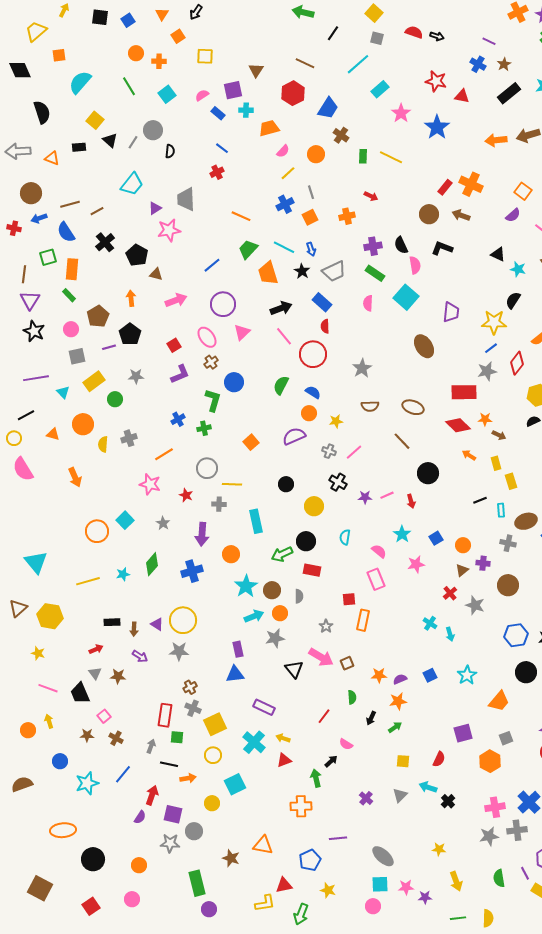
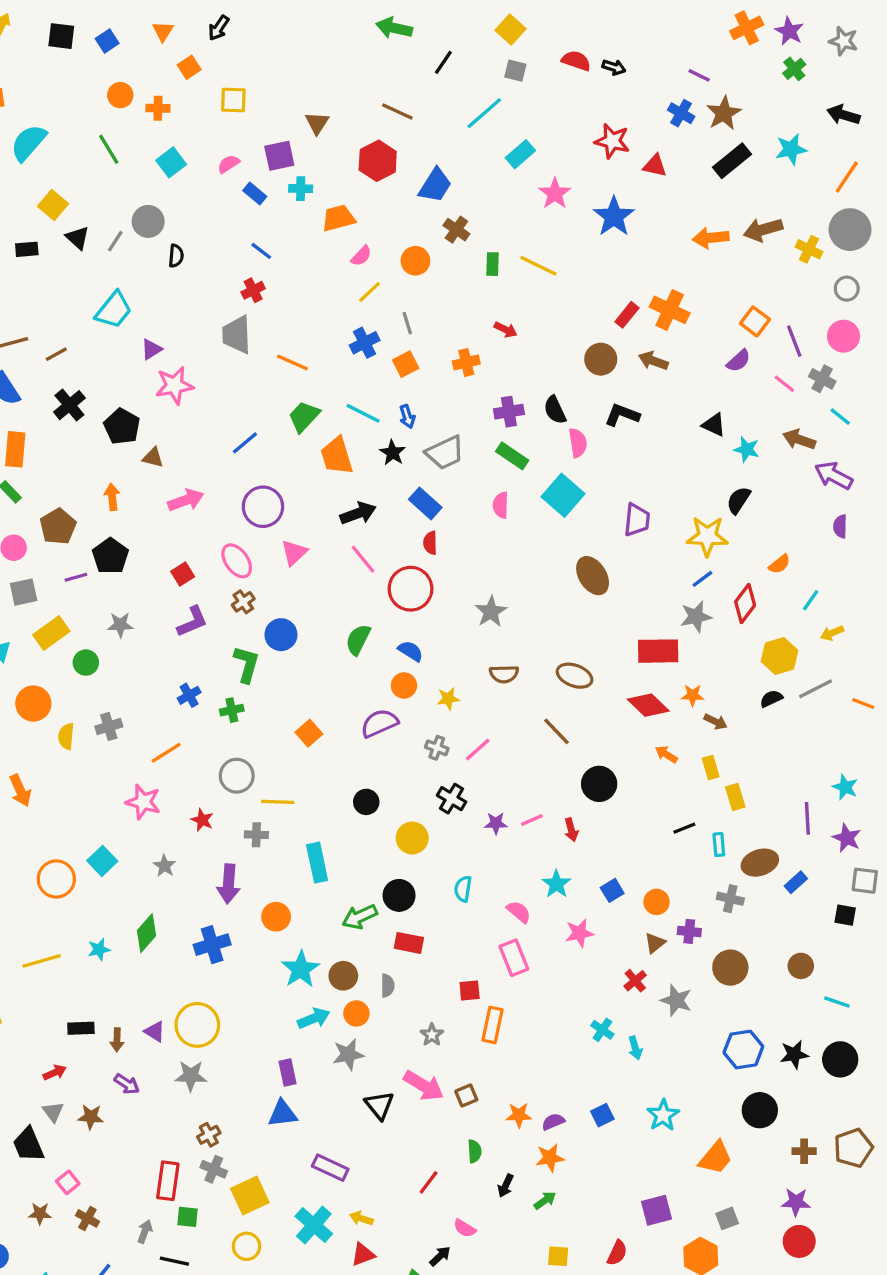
brown star: (504, 64) -> (724, 113), size x1.5
gray trapezoid: (186, 199) -> (237, 335), moved

